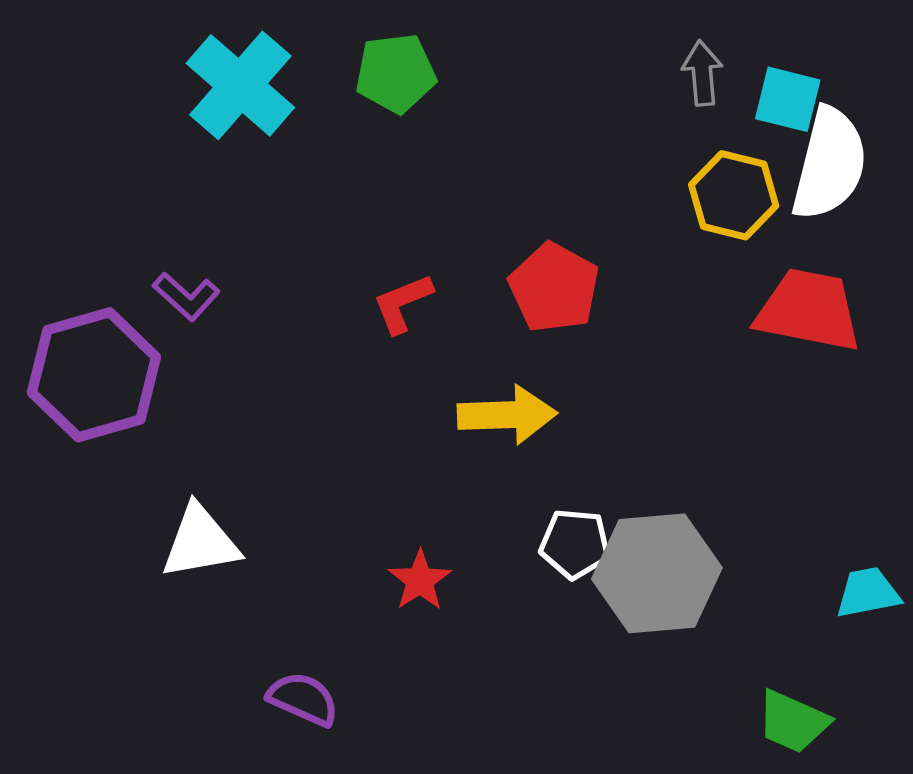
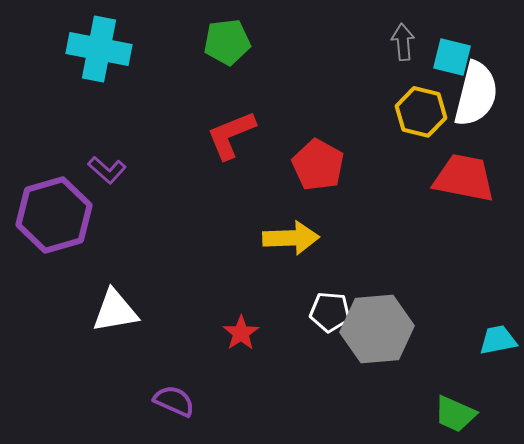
cyan cross: (240, 85) -> (99, 49), moved, turned -30
red L-shape: (402, 303) -> (231, 135), moved, size x1.4

